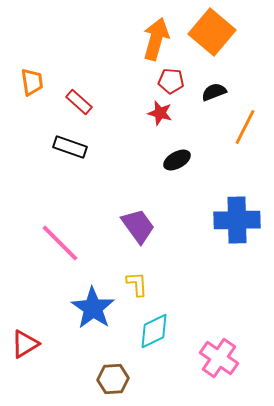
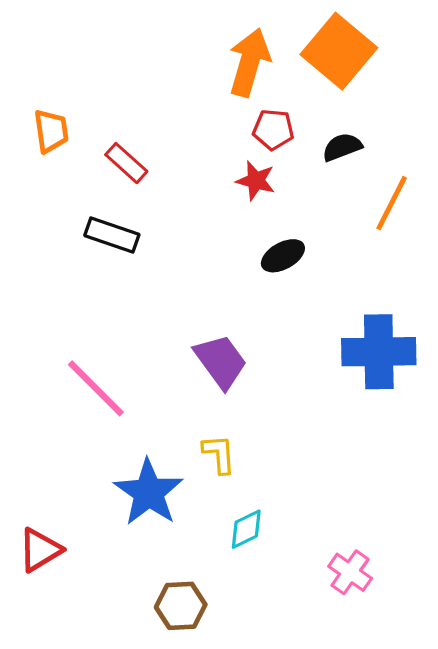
cyan diamond: (154, 331) -> (246, 529), size x0.7
pink cross: (219, 358) -> (350, 572), size x0.7

